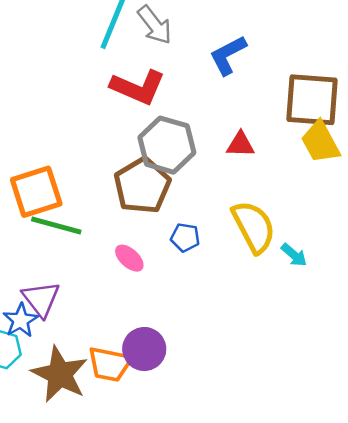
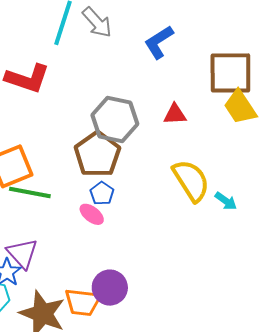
red L-shape: (138, 87) -> (27, 78), moved
blue pentagon: (185, 238) -> (102, 193), moved, turned 30

